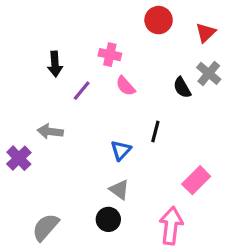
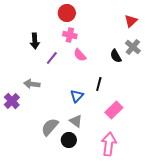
red circle: (159, 20) -> (67, 13), moved
pink rectangle: (196, 180) -> (114, 110), moved
gray semicircle: (46, 227) -> (50, 127), moved

